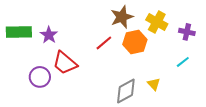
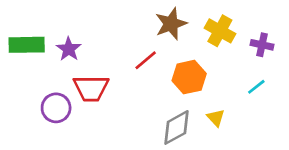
orange hexagon: (135, 42) -> (189, 77), moved
red trapezoid: (65, 63) -> (91, 88), turned -40

